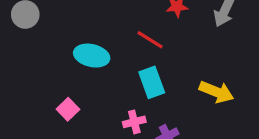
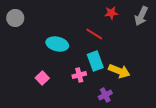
yellow arrow: (216, 92) -> (119, 71), moved
pink cross: (134, 122) -> (79, 75), moved

